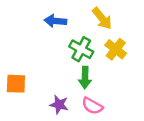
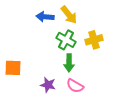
yellow arrow: (102, 18) -> (69, 15), moved
yellow cross: (116, 49) -> (94, 40), turned 36

